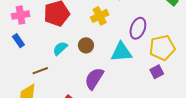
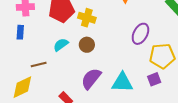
yellow cross: (100, 16) -> (87, 18), moved, turned 36
blue rectangle: (18, 41) -> (20, 32), turned 32
cyan triangle: (121, 52) -> (122, 82), moved

